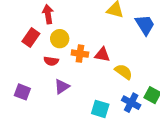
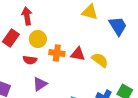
yellow semicircle: (124, 72) -> (100, 60), moved

